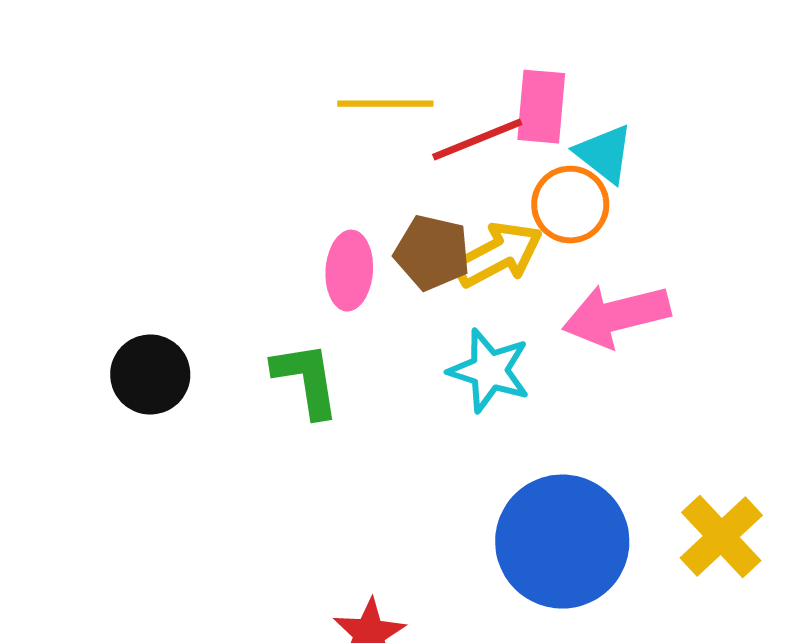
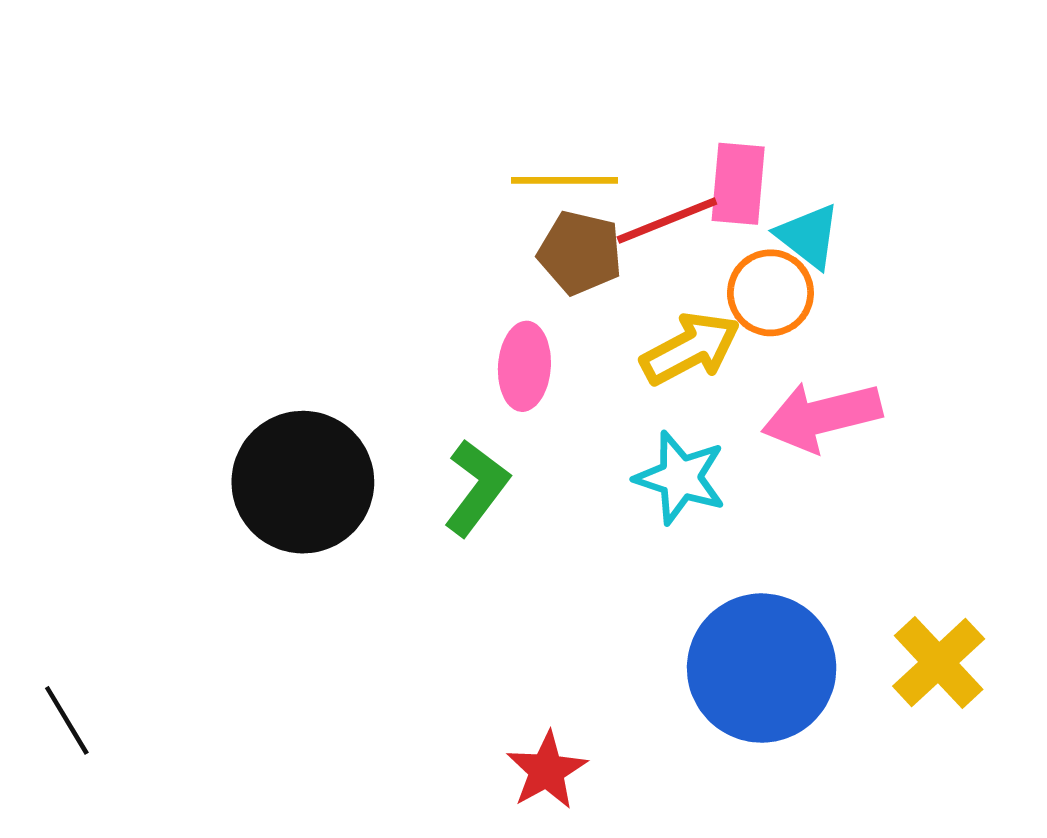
brown pentagon: (432, 253) -> (580, 253), moved
black circle: (150, 375) -> (303, 482), size x1.6
green L-shape: (306, 380) -> (477, 488), turned 46

